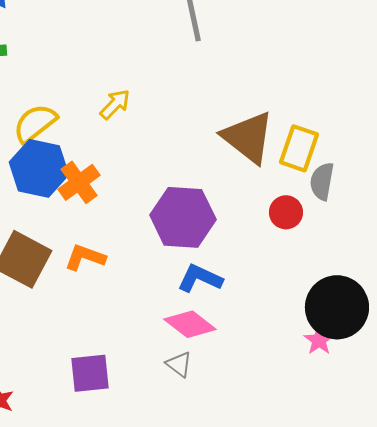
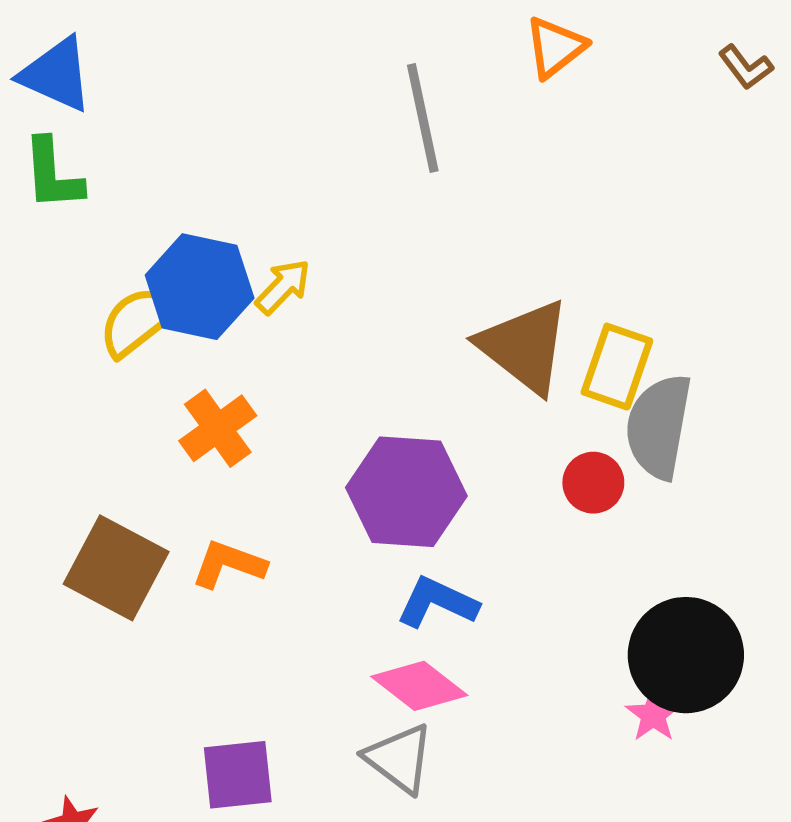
blue hexagon: (39, 168) -> (200, 287), moved
gray semicircle: (322, 181) -> (659, 426), size x1.5
gray triangle: (179, 364) -> (399, 758), size x1.5

